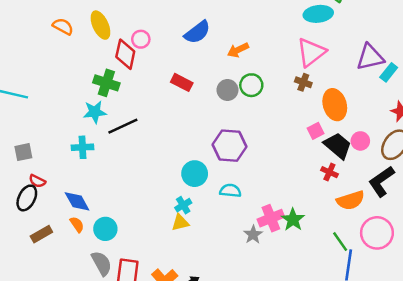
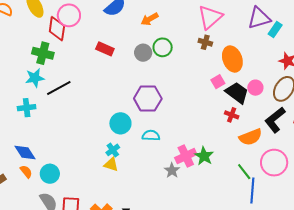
pink circle: (141, 39) -> (69, 15), size x1.5
yellow triangle: (180, 222) -> (111, 164), turned 35

